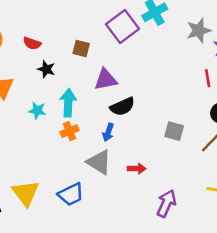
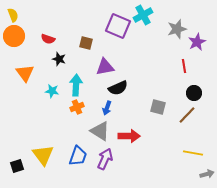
purple square: (122, 27) -> (118, 26), turned -30
red arrow: (137, 169) -> (129, 136), size x1.5
blue trapezoid: (71, 194) -> (78, 156), turned -45
purple arrow: (166, 203) -> (105, 159), moved

